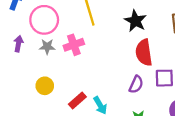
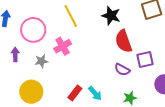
gray star: (47, 47) -> (41, 61), moved
purple semicircle: (136, 84) -> (122, 70), turned 105
yellow circle: (45, 86) -> (31, 92), moved, size x1.5

